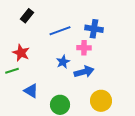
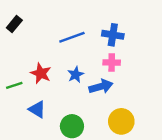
black rectangle: (27, 16) -> (14, 24), moved
pink cross: (84, 48) -> (112, 63), moved
red star: (21, 53) -> (41, 73), moved

